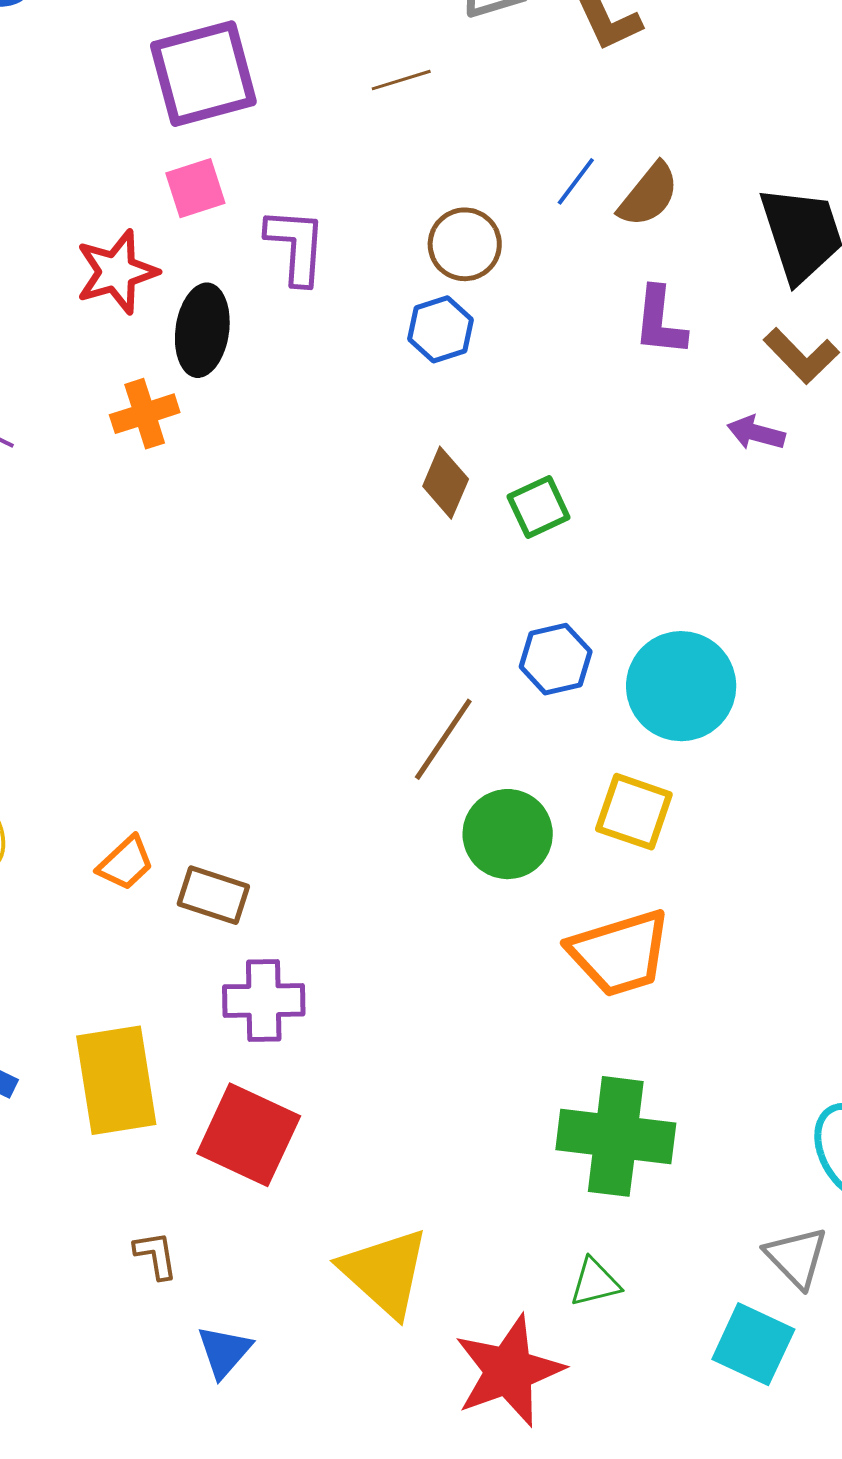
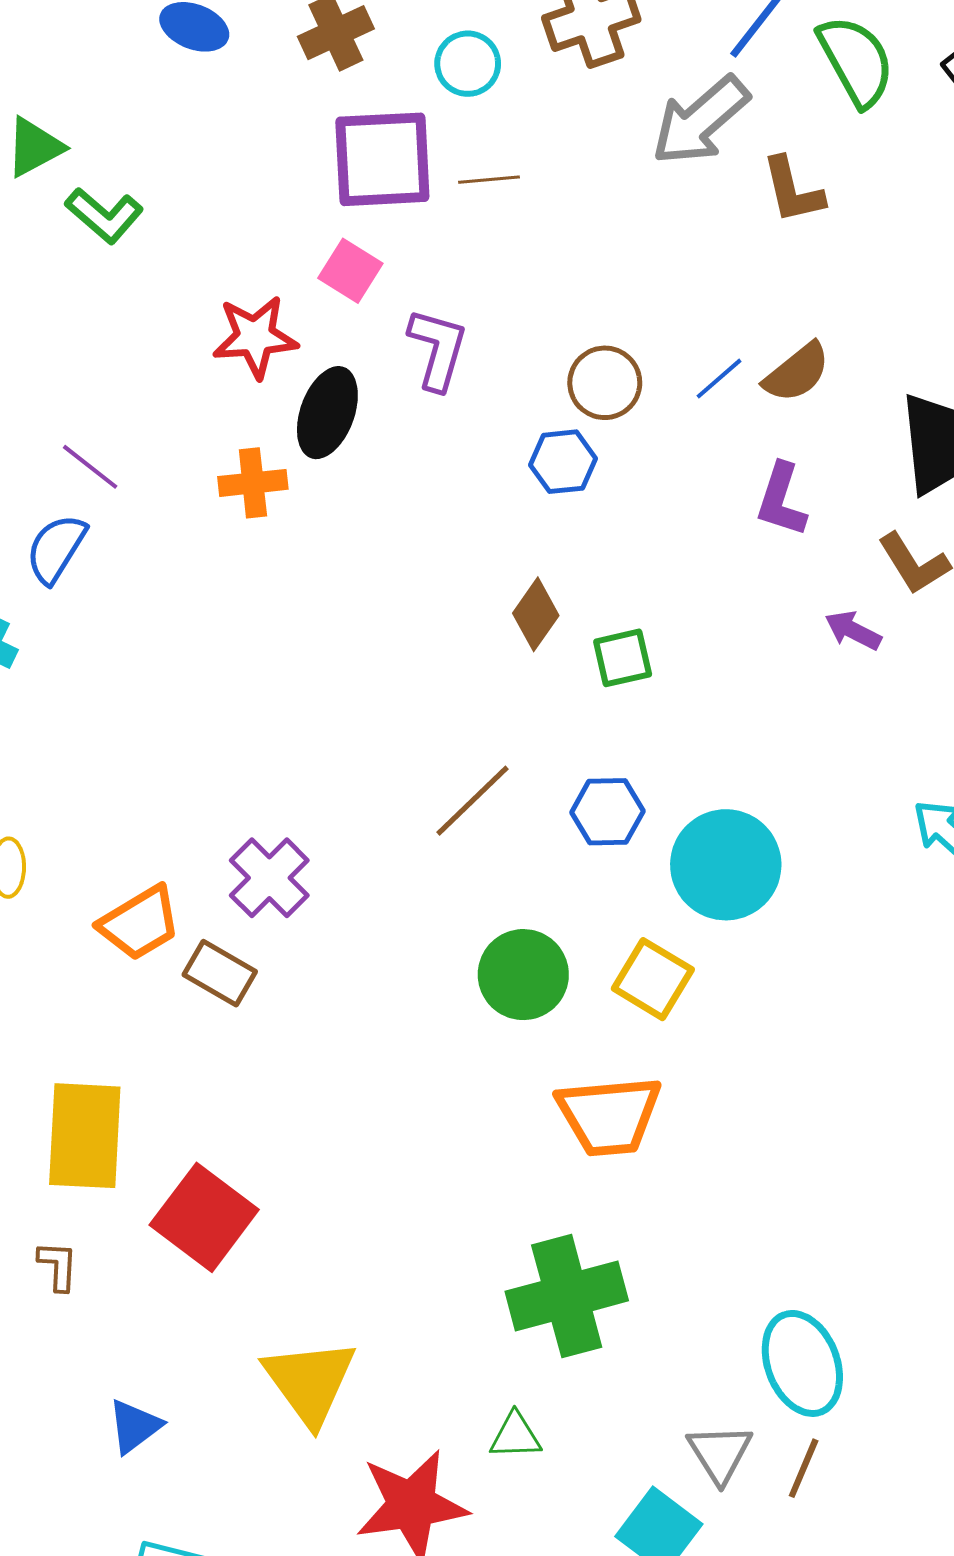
brown line: (401, 80) -> (489, 180), moved
blue line: (576, 181) -> (719, 379), moved
pink square: (195, 188) -> (350, 271), turned 38
brown line: (443, 739) -> (472, 801), moved
orange trapezoid: (126, 863) -> (140, 923), size x1.4
purple cross: (264, 1000) -> (269, 878), moved, turned 34
green cross: (616, 1136) -> (567, 1296), turned -34
brown L-shape: (156, 1255) -> (58, 1266), moved

